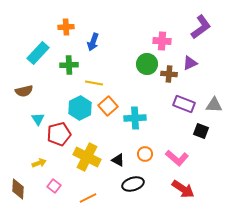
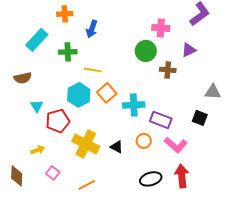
brown cross: (169, 74) -> (168, 70), moved
purple rectangle: (184, 104) -> (161, 120), moved
black ellipse: (133, 184) -> (151, 179), moved
red arrow: (183, 189) -> (182, 176), turned -130

